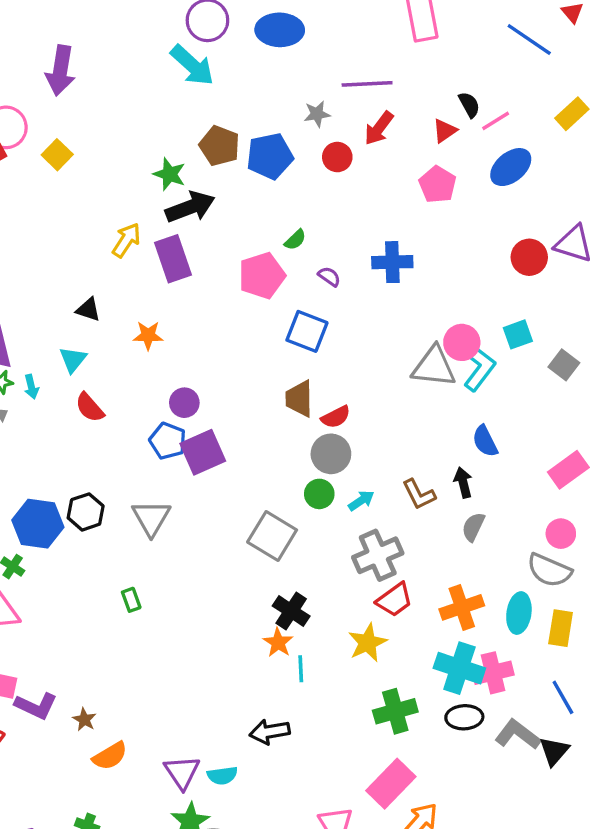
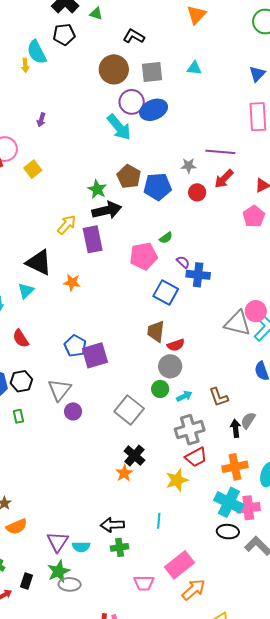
blue ellipse: (280, 30) -> (154, 110), moved, turned -32
purple arrow: (60, 70) -> (41, 120), size x0.5
blue cross: (392, 262) -> (198, 275), moved
black triangle: (88, 309) -> (39, 262), size x1.8
purple circle: (184, 403) -> (73, 411), moved
red semicircle: (90, 407) -> (21, 339), moved
black arrow: (463, 483) -> (236, 428), moved
green rectangle: (131, 600) -> (18, 416), moved
cyan line: (301, 669) -> (159, 521), moved
green cross: (395, 711) -> (120, 547), moved, size x0.7

